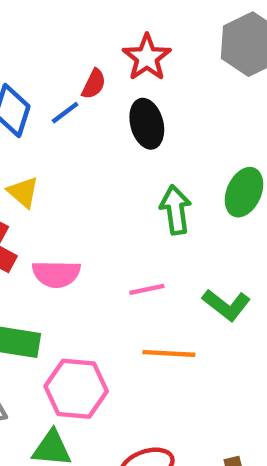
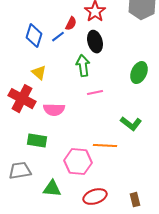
green arrow: (176, 210) -> (83, 66), moved
pink line: (147, 289) -> (95, 93), moved
pink hexagon: (76, 389) -> (78, 162), moved

